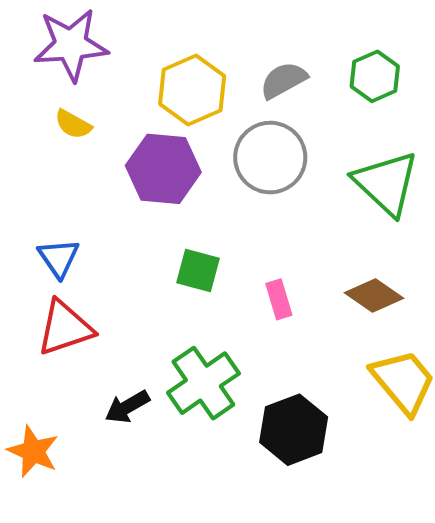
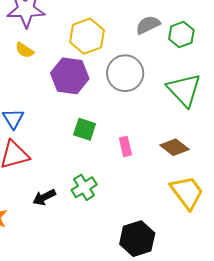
gray semicircle: (283, 80) -> (148, 25), moved
green cross: (203, 383) -> (84, 187), size x0.7
black hexagon: (294, 430) -> (137, 239), moved

